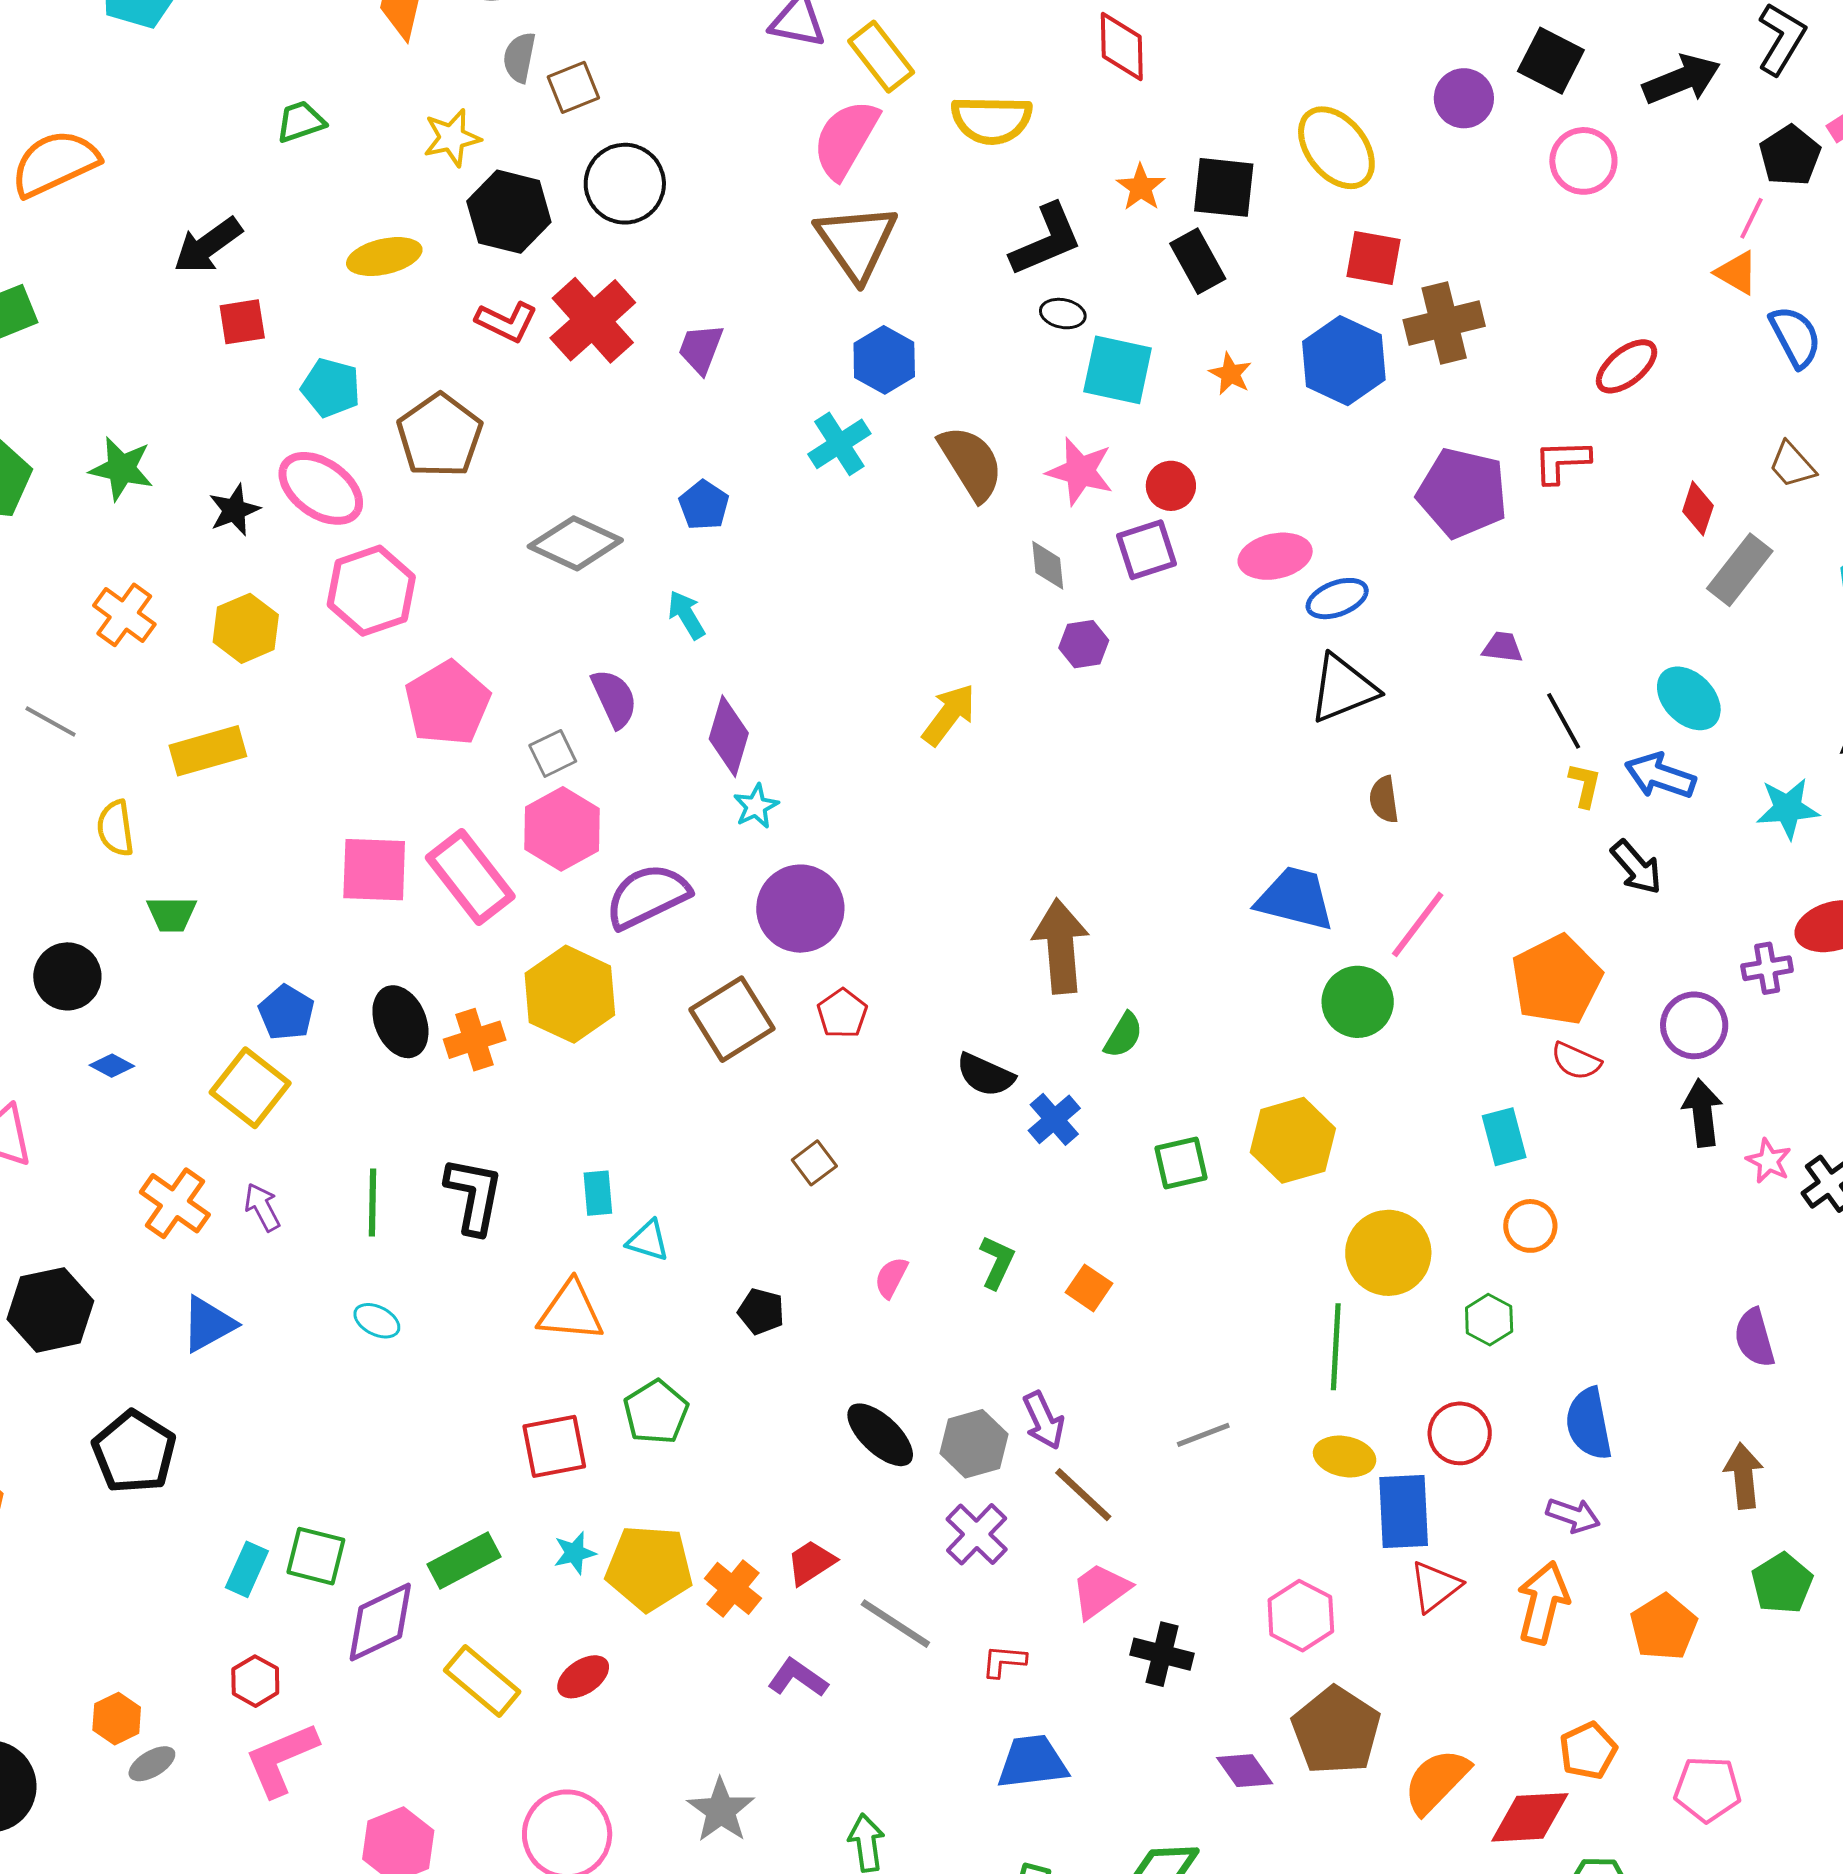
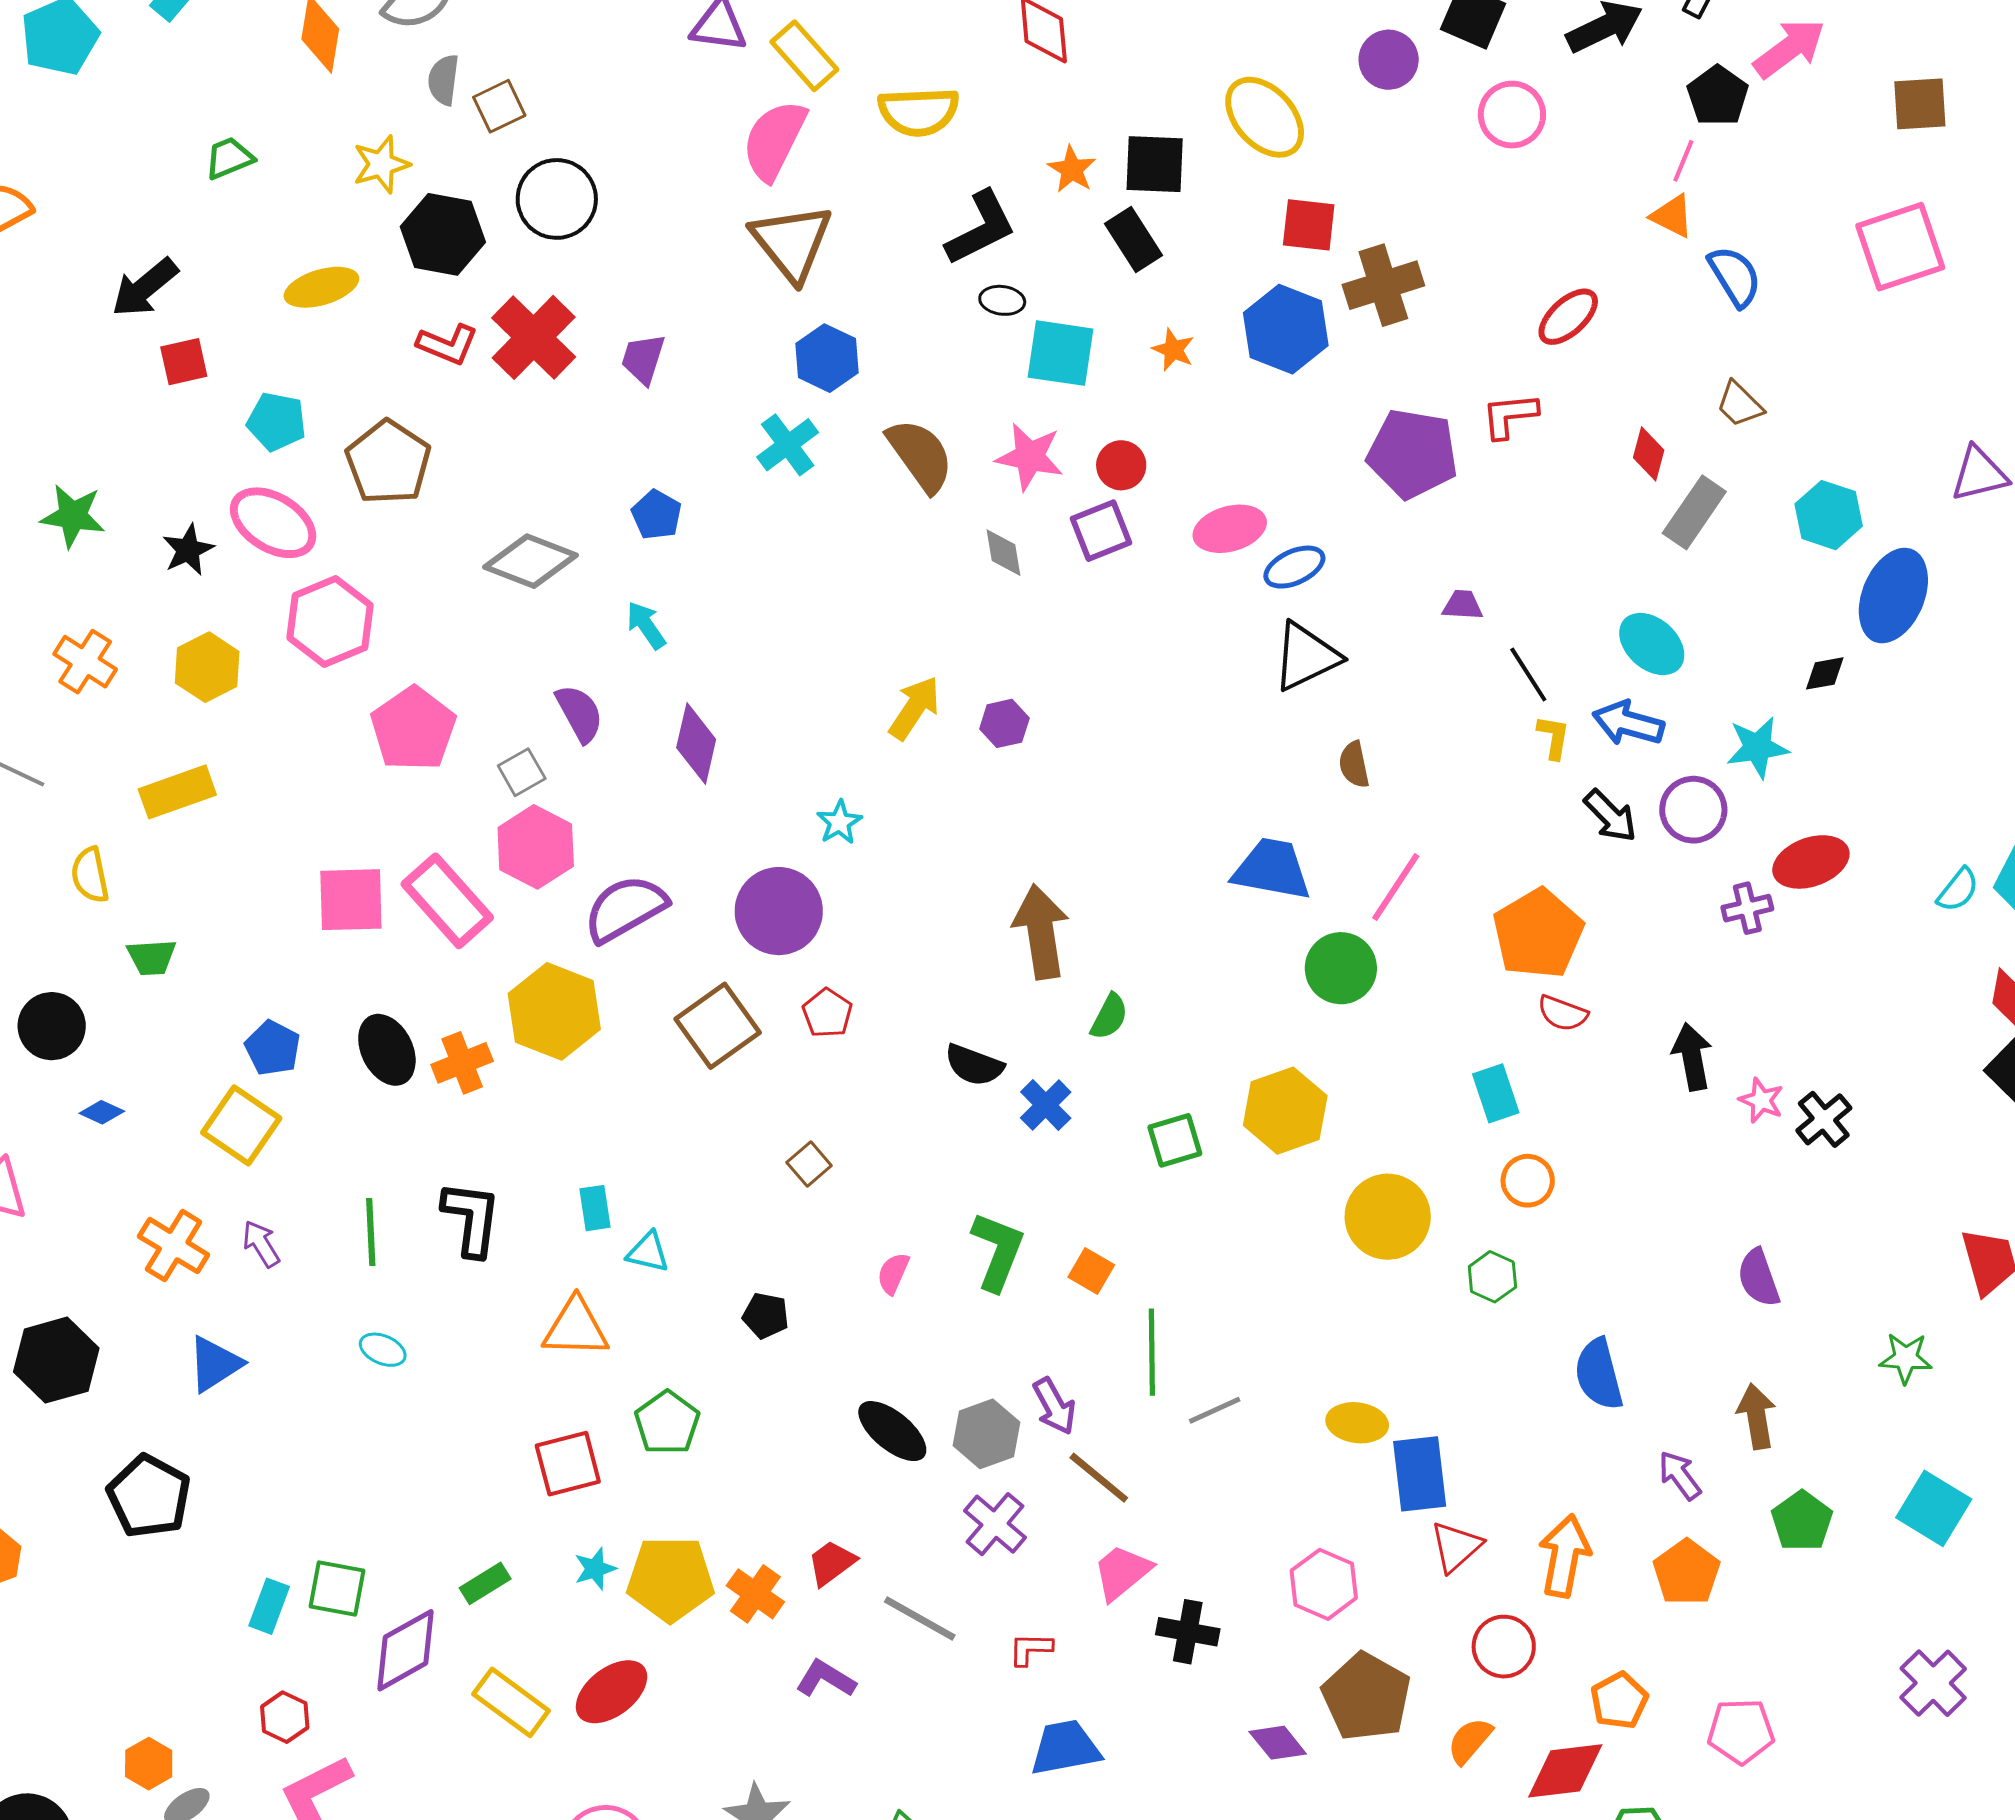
purple hexagon: (1084, 644) -> (1004, 723), moved
cyan star: (756, 806) -> (839, 822), moved
purple circle: (1694, 1025) -> (1693, 810), moved
green L-shape: (997, 1262) -> (998, 1251), size x1.5
green line: (1336, 1347) -> (1152, 1352), moved
red circle: (1460, 1433) -> (1504, 1647), moved
purple arrow: (1573, 1515) -> (1680, 1475), moved, turned -142
green rectangle: (464, 1561) -> (485, 1583), size x0.7
red ellipse: (583, 1677) -> (612, 1692), size x1.4
orange semicircle: (1436, 1781) -> (1470, 1741), size x0.7

